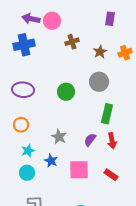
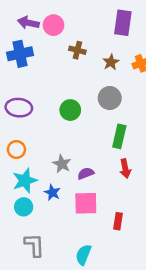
purple rectangle: (110, 19) -> (123, 23), size x1.5
brown cross: (72, 42) -> (77, 50), turned 32
purple semicircle: (90, 140) -> (86, 173), moved, turned 32
cyan star: (28, 151) -> (25, 181), size x1.5
red rectangle: (111, 175) -> (118, 221), moved, turned 64

